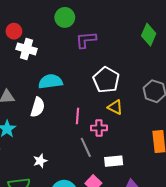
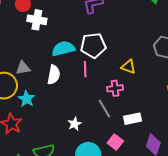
white pentagon: (106, 80) -> (93, 45), moved, turned -30
pink line: (78, 116) -> (85, 69), moved
white star: (40, 161) -> (75, 124), moved

